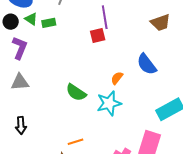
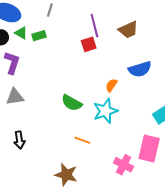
brown trapezoid: (160, 23) -> (128, 30), moved
blue semicircle: (147, 64) -> (140, 69), turned -65
orange line: (75, 142) -> (82, 140), moved, turned 42

